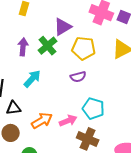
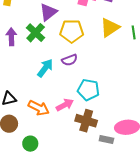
cyan arrow: (32, 79) -> (45, 68), moved
orange arrow: (42, 121) -> (39, 108), turned 65

